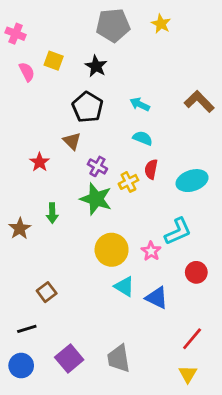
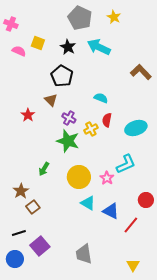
gray pentagon: (113, 25) -> (80, 18), turned 30
pink semicircle: (27, 72) -> (19, 51), turned -40
cyan arrow: (140, 104) -> (99, 47), moved, size x1.6
green arrow: (52, 213) -> (44, 169), moved, turned 32
brown star: (20, 229) -> (21, 191), moved
red circle: (196, 272) -> (146, 200), moved
red line: (192, 339) -> (131, 225), moved
purple square: (69, 358) -> (40, 246), moved

